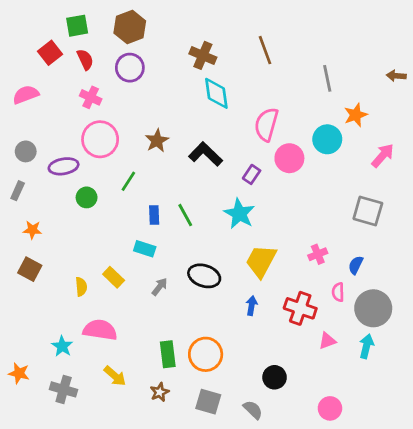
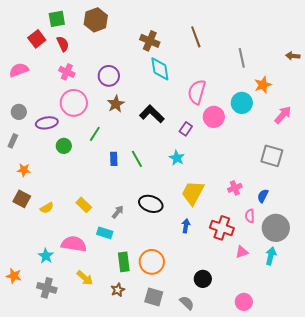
purple circle: (130, 68) -> (109, 76), moved
cyan star: (239, 214) -> (177, 158), size x0.7
cyan rectangle: (145, 249) -> (105, 233), moved
yellow semicircle: (81, 287) -> (47, 208), moved, turned 64

